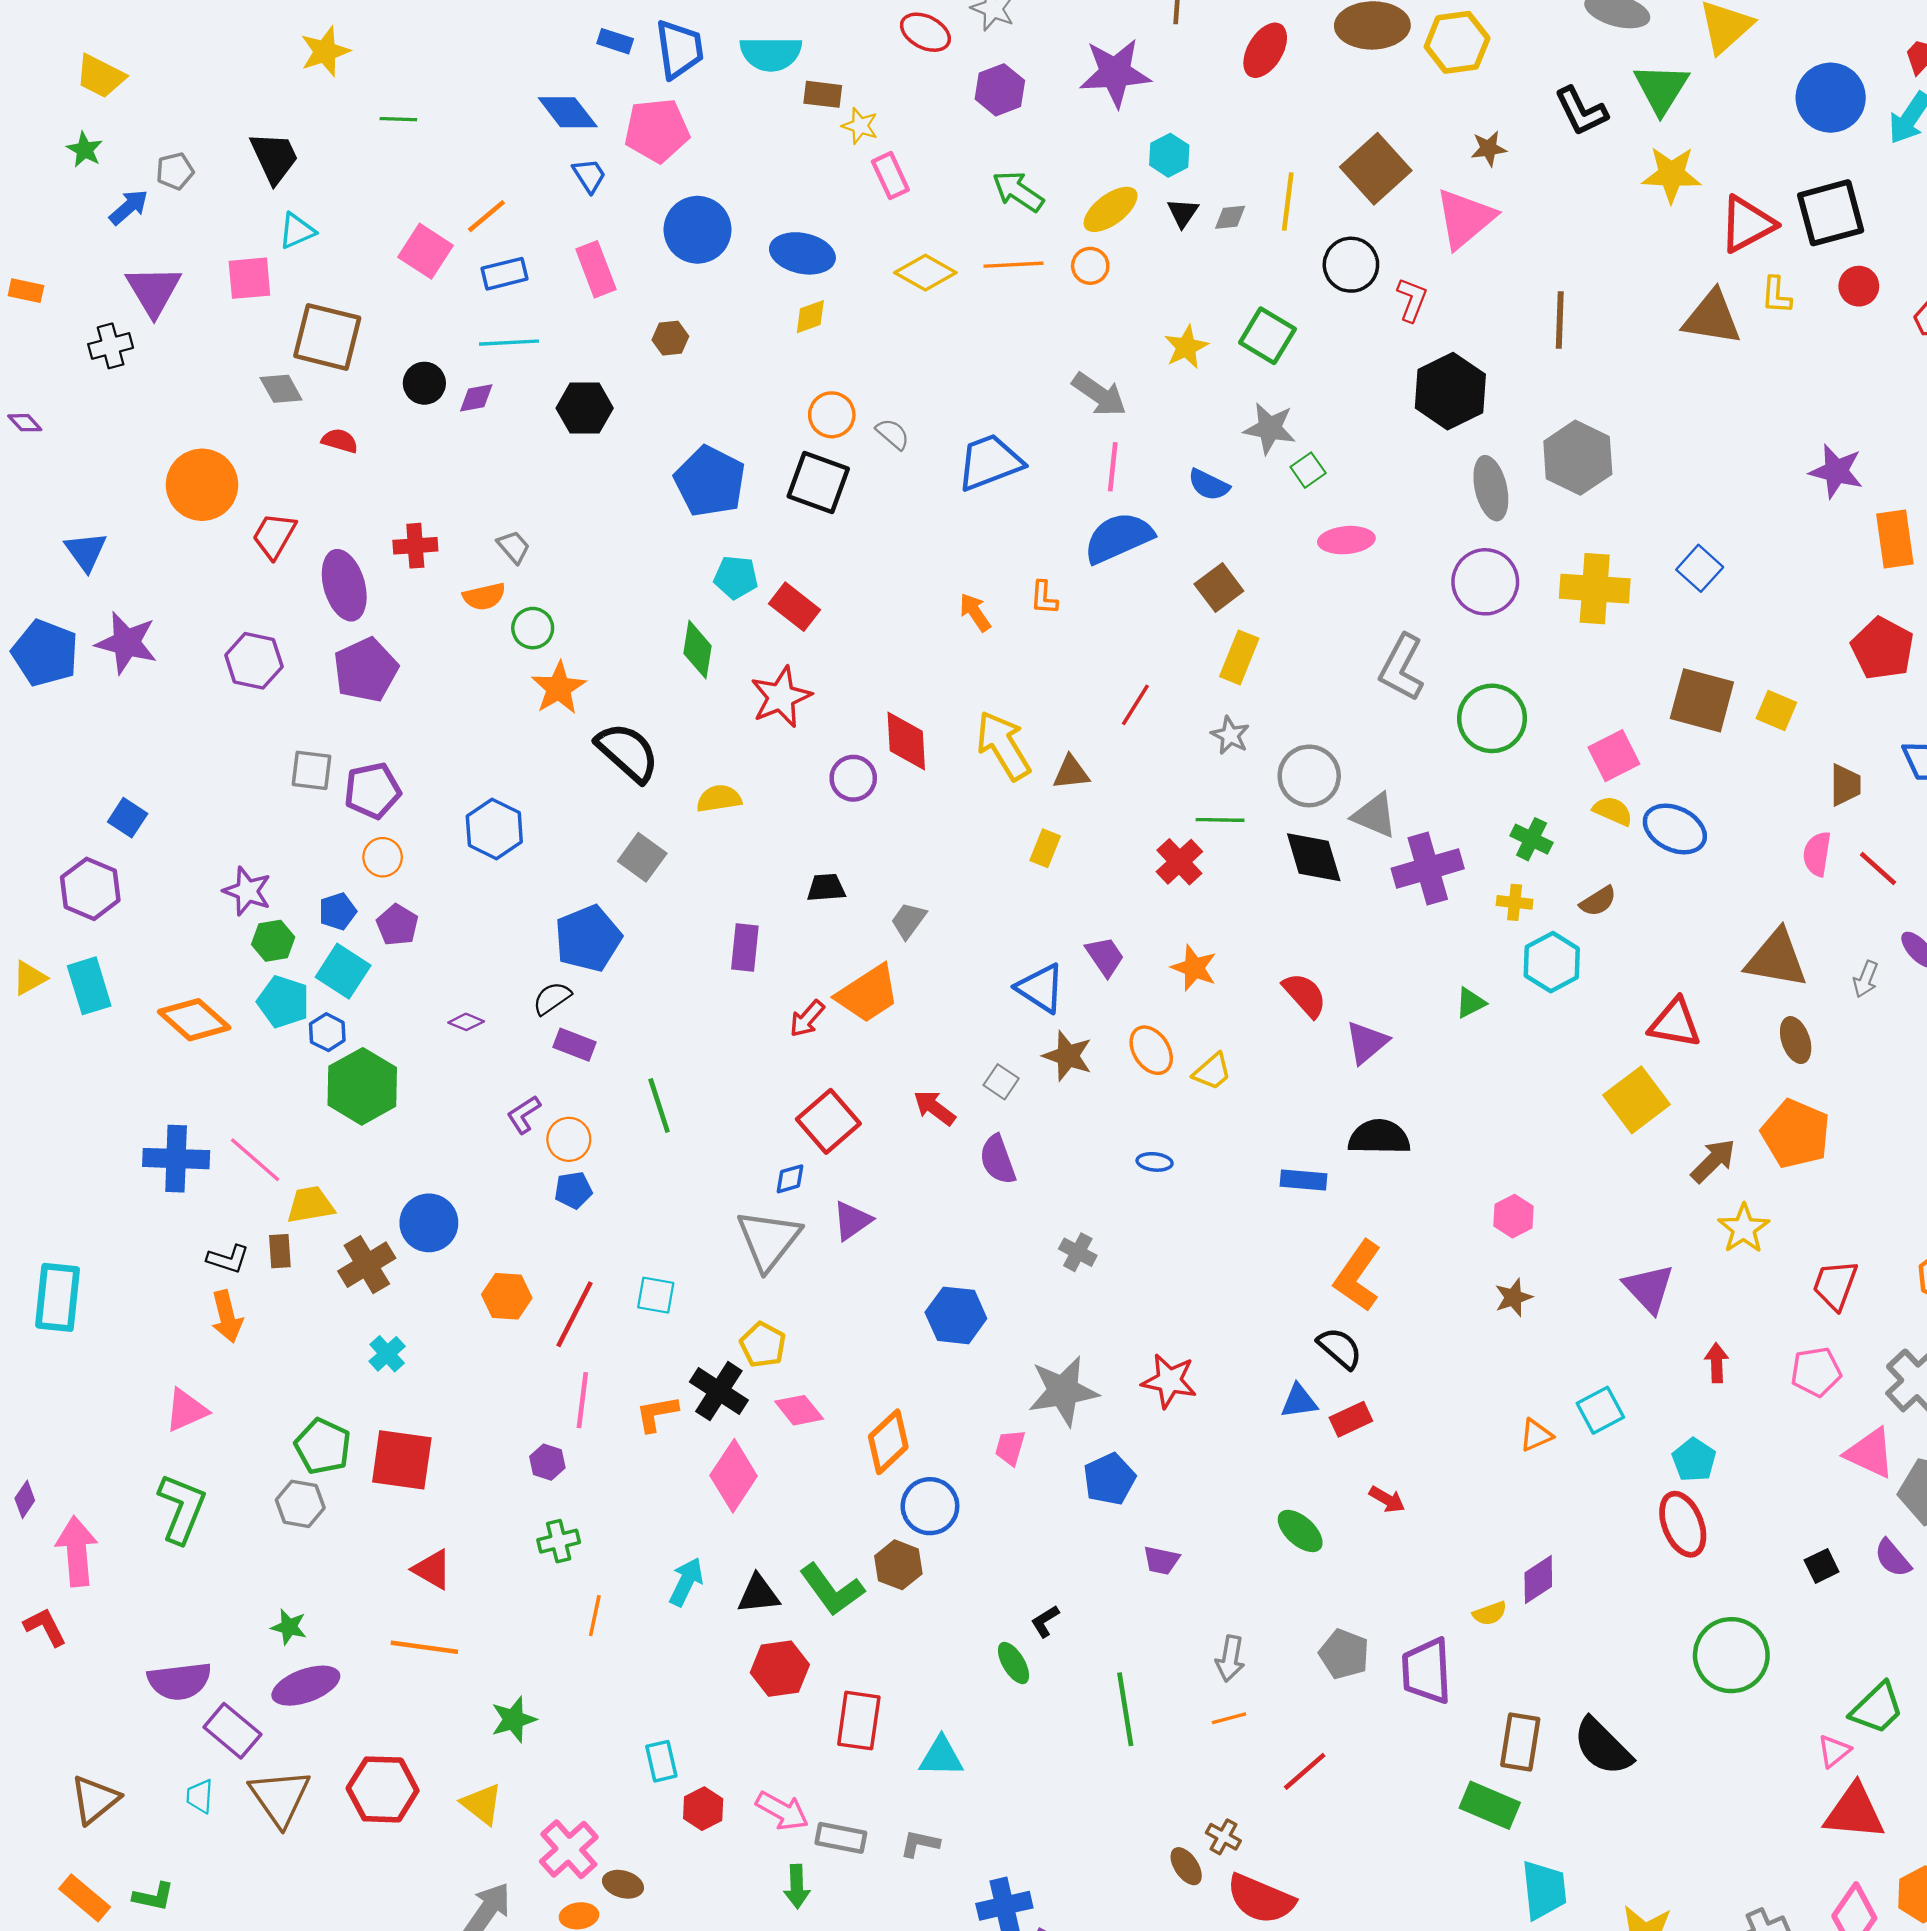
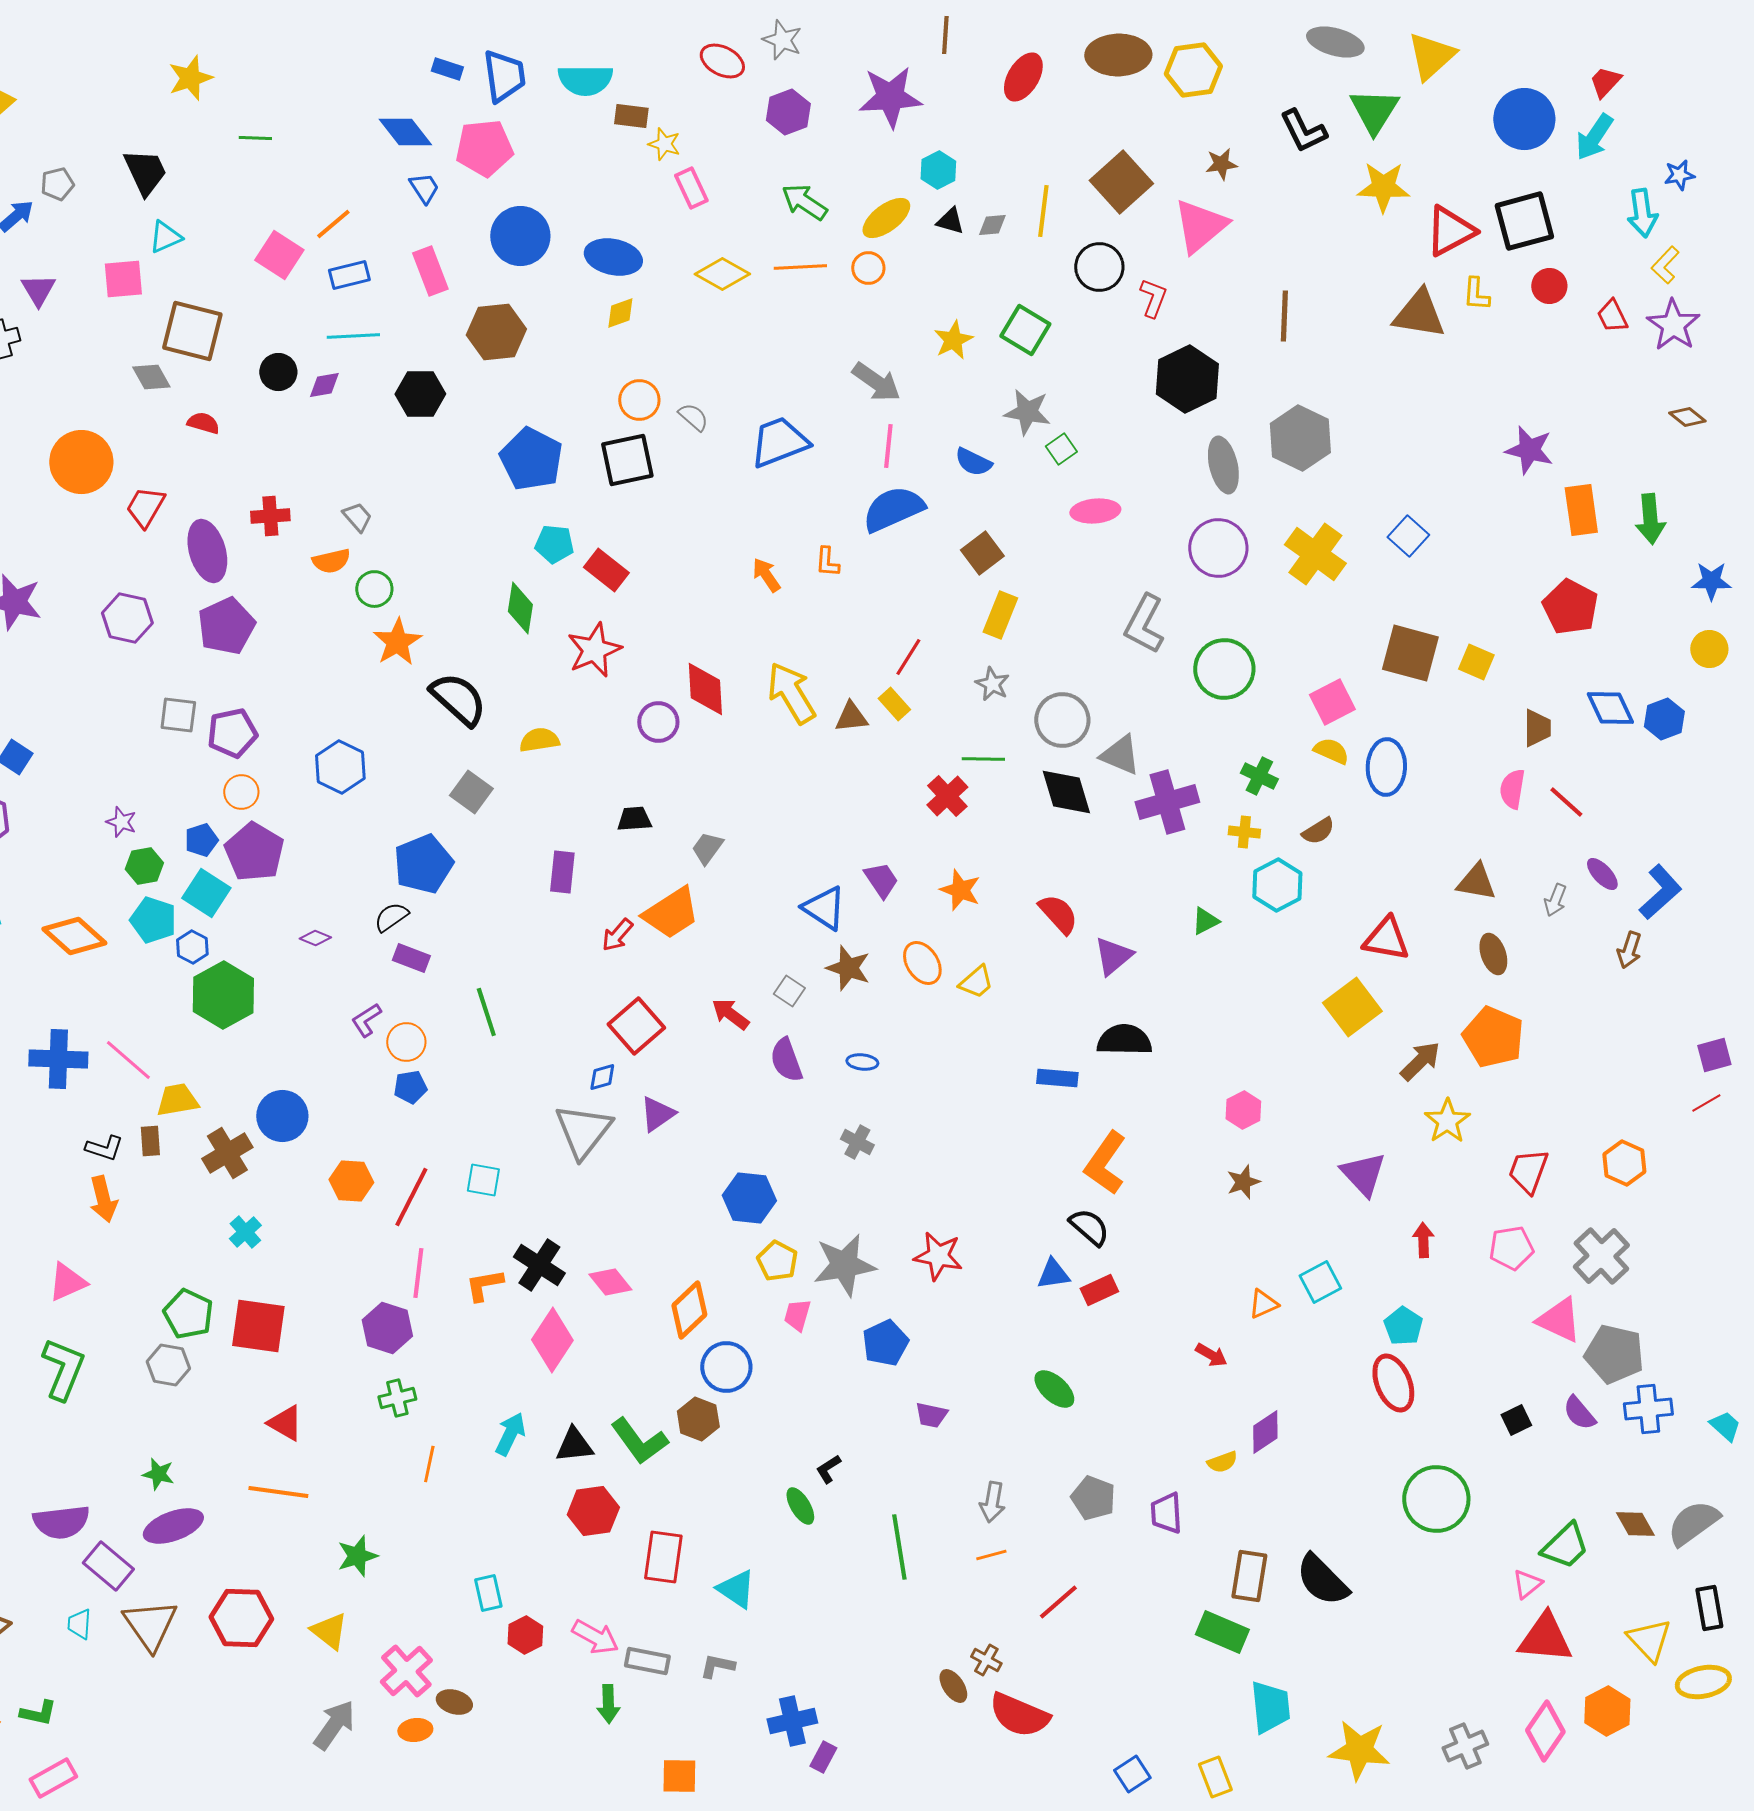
black triangle: (1183, 213) -> (950, 221), turned -48
purple triangle: (153, 291) -> (38, 290), size x0.7
brown hexagon: (670, 338) -> (496, 332), size x1.8
black square: (818, 483) -> (627, 460), turned -32
yellow cross: (1595, 589) -> (1315, 554), turned 32
blue ellipse: (1675, 829) -> (1386, 767), turned 66
yellow rectangle: (1045, 848) -> (894, 704), moved, turned -64
purple star: (247, 891) -> (121, 822), size x0.7
purple pentagon: (397, 925) -> (254, 852), size x1.6
brown triangle: (1776, 959) -> (1476, 882), size x0.7
blue ellipse: (1155, 1162) -> (862, 1062), moved
yellow pentagon: (763, 1345) -> (777, 1261), moved
purple hexagon: (547, 1462) -> (387, 1328), size x1.6
red arrow: (1387, 1499) -> (1211, 1355), moved
purple trapezoid: (1427, 1671) -> (1166, 1513), size x0.7
cyan triangle: (941, 1757) -> (736, 1589), turned 33

